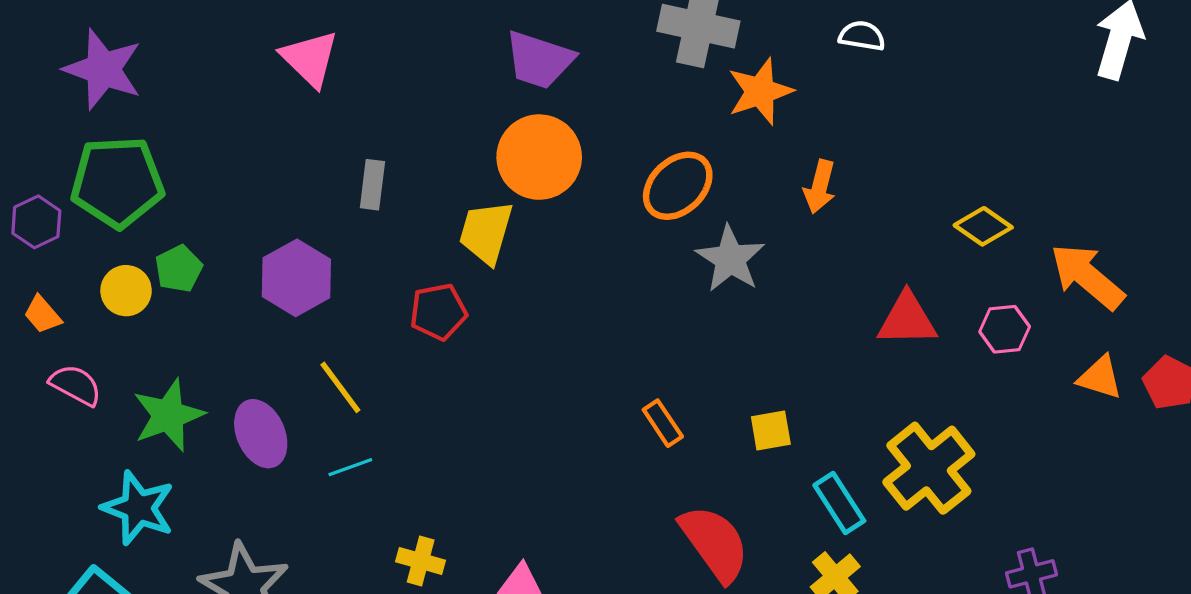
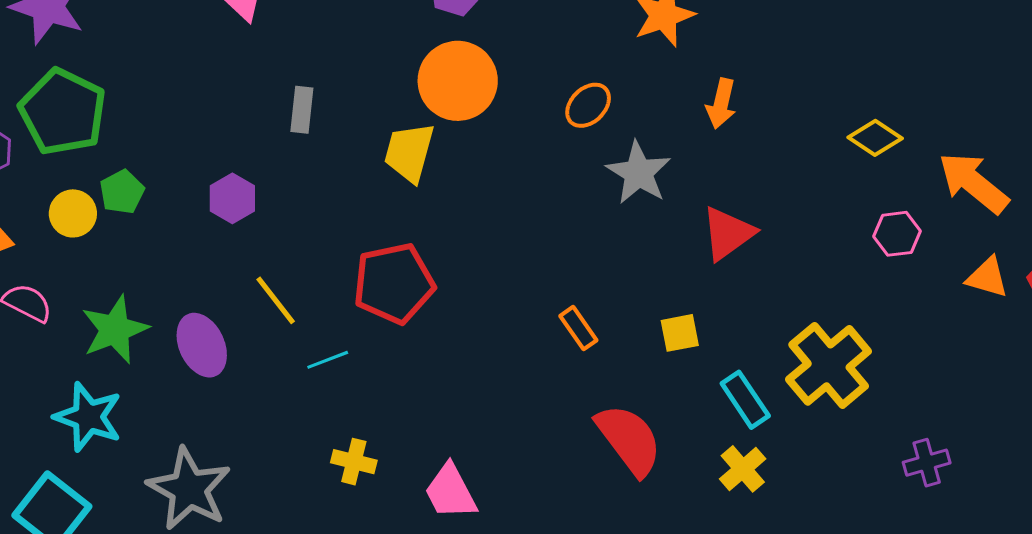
green pentagon: (117, 182) -> (63, 112), turned 30
orange ellipse: (678, 186) -> (588, 105), size x0.7
purple hexagon: (296, 278) -> (232, 198), size x0.7
red pentagon: (438, 312) -> (394, 283), moved, size x1.5
red triangle: (907, 319) -> (728, 233), moved, turned -34
cyan line: (350, 467) -> (328, 360), moved

